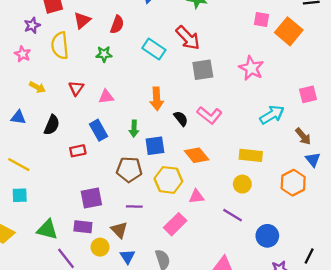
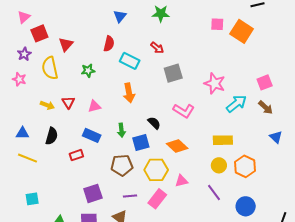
red semicircle: (117, 25) -> (109, 44), moved
red arrow: (188, 38) -> (157, 48), size x0.6
pink star: (251, 68) -> (215, 83), moved
yellow arrow: (37, 87) -> (47, 105), moved
orange arrow: (157, 99) -> (129, 93), moved
black semicircle: (181, 119) -> (154, 123), moved
blue rectangle: (98, 130) -> (92, 135), turned -30
brown arrow: (303, 136) -> (266, 107), moved
yellow line: (19, 165) -> (27, 158), moved
orange hexagon: (293, 183) -> (245, 166), moved
purple line: (233, 215) -> (214, 193), turned 30
pink rectangle: (175, 224) -> (157, 199), moved

